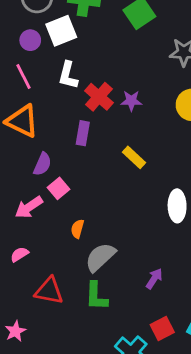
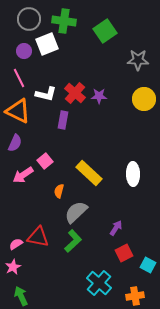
white L-shape: (68, 75) -> (46, 94), moved, turned -90
yellow rectangle: (134, 157) -> (89, 173), moved, size x1.5
purple semicircle: (42, 164) -> (15, 143), moved
pink semicircle: (19, 254) -> (16, 244), moved
green L-shape: (96, 296) -> (73, 241), turned -135
red square: (162, 329) -> (124, 253), moved

